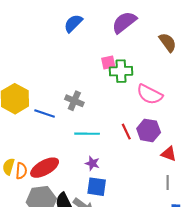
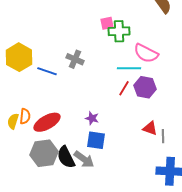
red line: (126, 132) -> (124, 88), turned 56
cyan line: (87, 134) -> (129, 68), moved
red triangle: (169, 154) -> (150, 128), moved
orange semicircle: (21, 171) -> (25, 116), moved

